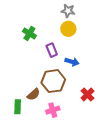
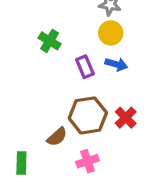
blue arrow: (72, 62) -> (116, 64), moved
red cross: (87, 94) -> (126, 118), moved
green rectangle: (18, 107) -> (21, 163), moved

